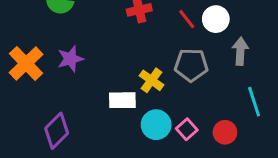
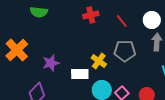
white circle: (216, 19) -> (152, 20), moved
purple star: (70, 59) -> (51, 63), moved

